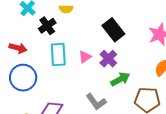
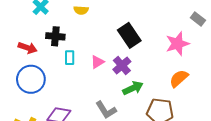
black cross: (47, 26) -> (55, 36), moved, turned 36
cyan rectangle: (58, 55) -> (70, 58), size x0.6

